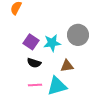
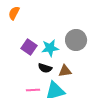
black semicircle: (34, 63) -> (45, 68), moved

